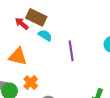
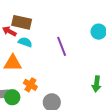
cyan semicircle: (45, 35) -> (25, 42), moved

